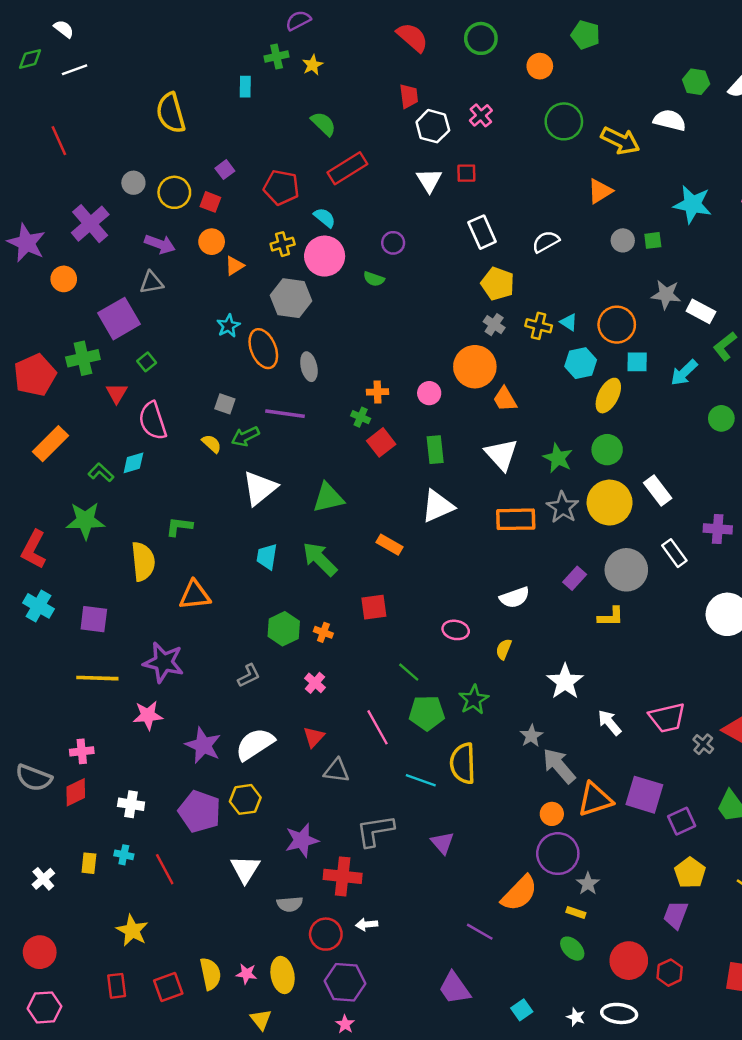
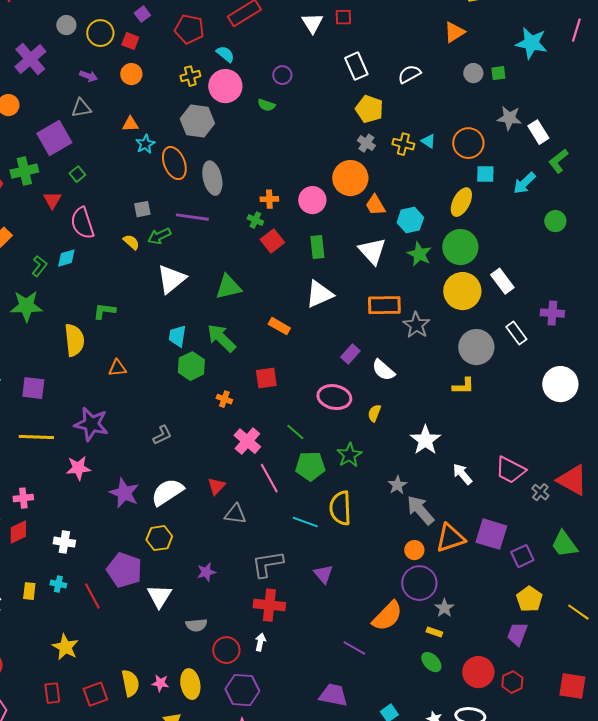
purple arrow: (160, 244) -> (88, 76), size x0.7
orange triangle: (234, 266) -> (130, 124), moved, turned 30
white rectangle: (701, 311) -> (538, 132), turned 30
cyan hexagon: (581, 363) -> (410, 220), moved
gray ellipse: (309, 367) -> (212, 178), size x1.4
pink circle: (429, 393) -> (312, 200), size x1.4
gray square: (225, 404) -> (142, 209), turned -30
green circle: (607, 450) -> (460, 247), size x1.4
green L-shape: (101, 472) -> (39, 266), turned 85
gray star: (563, 507) -> (416, 325), moved
purple rectangle: (575, 578) -> (350, 354), moved
orange triangle: (195, 595) -> (117, 368), size x0.7
white semicircle: (515, 597) -> (383, 370), turned 60
green hexagon: (284, 629) -> (191, 366), moved
pink ellipse: (456, 630) -> (334, 397), size x1.5
pink cross: (315, 683) -> (247, 441), moved, size x1.5
pink trapezoid: (667, 718) -> (510, 470), turned 40
purple pentagon: (200, 811) -> (124, 570), moved
purple star: (302, 840) -> (206, 572), size x0.7
red cross: (343, 876) -> (269, 605), moved
white arrow: (367, 924) -> (260, 642), turned 108
purple trapezoid: (454, 988) -> (333, 695), turned 136

